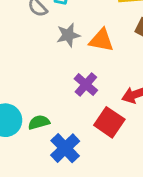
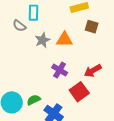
red square: (109, 122) -> (79, 92), turned 30

